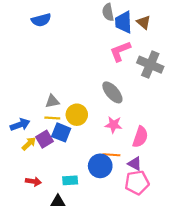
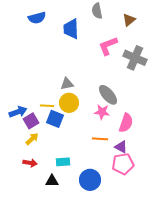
blue trapezoid: (124, 22) -> (71, 29), moved
brown triangle: (144, 22) -> (129, 20), turned 40
gray ellipse: (112, 92) -> (108, 95), moved
gray triangle: (52, 101) -> (67, 84), moved
purple square: (45, 139) -> (31, 121), moved
yellow arrow: (29, 144) -> (32, 139), moved
blue circle: (100, 166) -> (90, 180), moved

